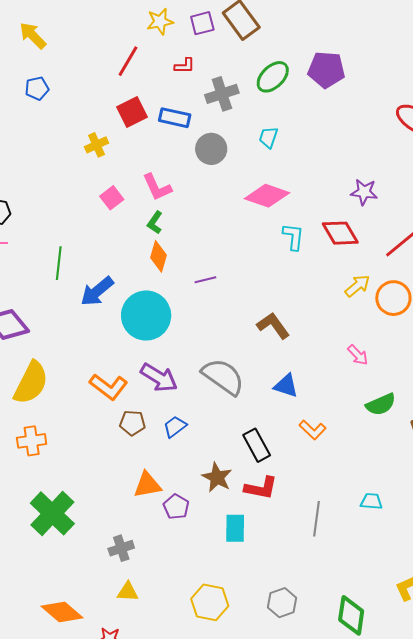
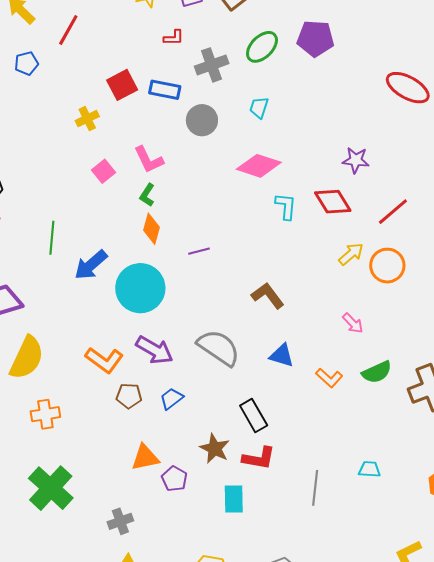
red line: (128, 61) -> (68, 30), moved
orange L-shape: (313, 430) -> (329, 378), moved
orange cross: (32, 441) -> (45, 414), moved

